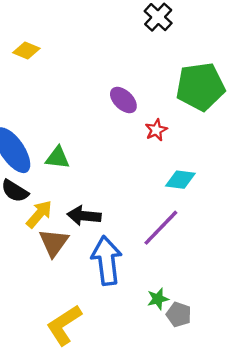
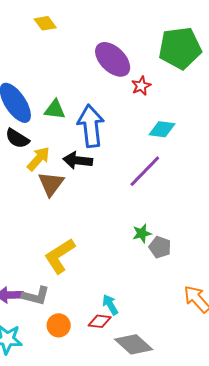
yellow diamond: (26, 51) -> (45, 23), moved, turned 30
purple ellipse: (123, 100) -> (113, 59), size x1.5
blue arrow: (107, 260) -> (91, 126), moved

